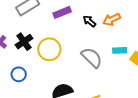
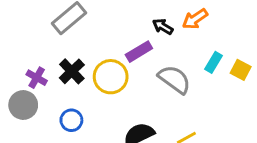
purple rectangle: (62, 12) -> (139, 52), moved
cyan rectangle: (120, 50) -> (214, 62), turned -48

